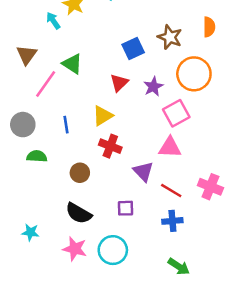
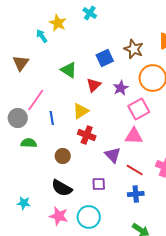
green triangle: (72, 64) -> (69, 70), moved
pink line: (46, 84) -> (36, 100), moved

